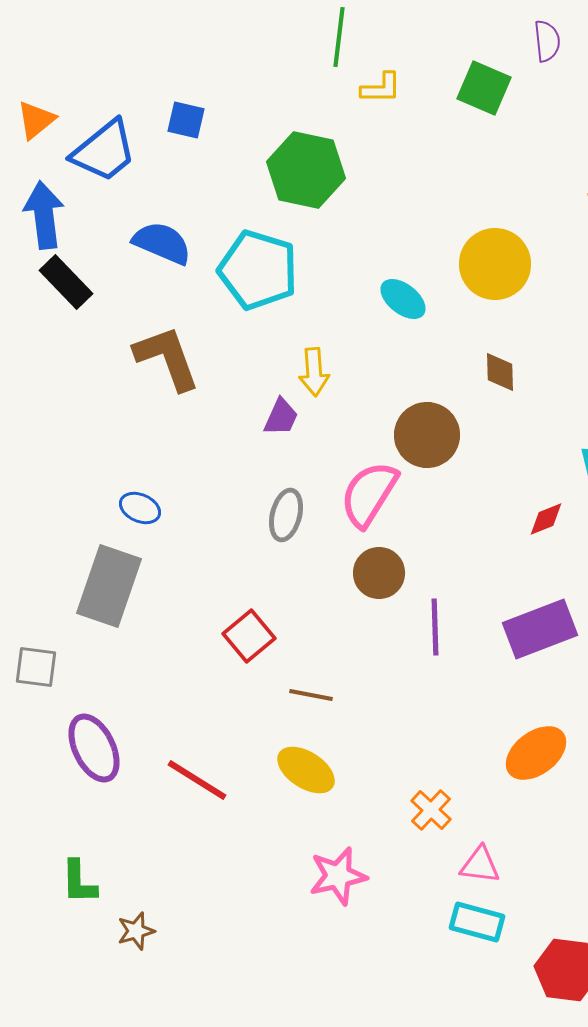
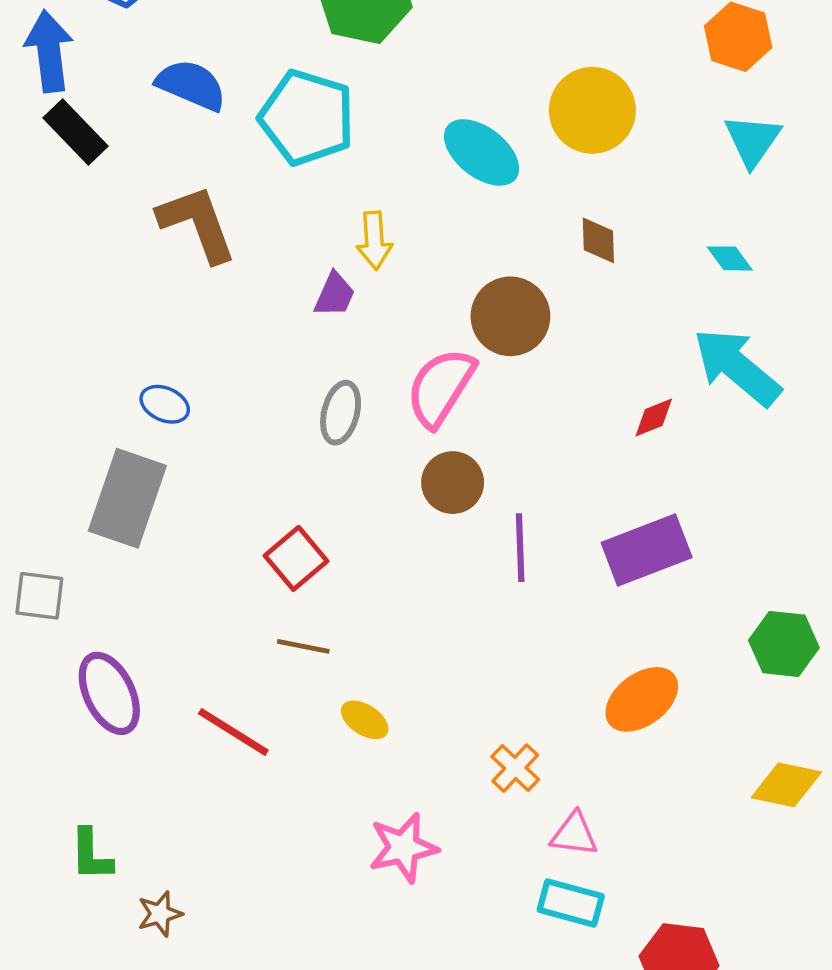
cyan ellipse: (403, 299) -> (482, 152), size x1.4
brown line: (311, 695) -> (303, 646), moved
yellow ellipse: (306, 770) -> (365, 720), size x0.7

